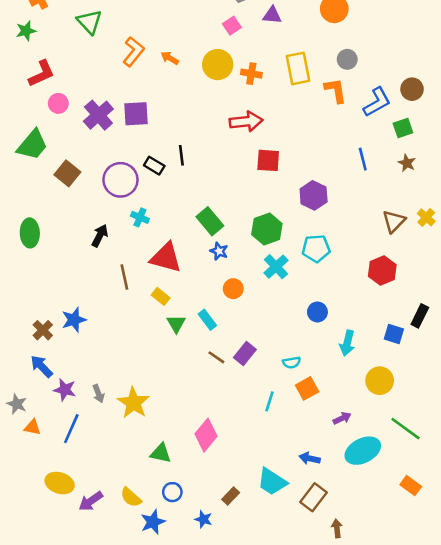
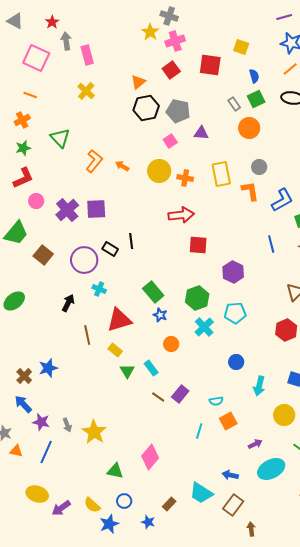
green star: (26, 31) -> (23, 148), moved
green ellipse: (30, 233) -> (14, 301), turned 55
red triangle: (166, 258) -> (119, 320), turned -32

